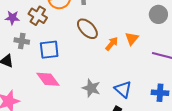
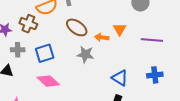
orange arrow: (112, 44) -> (102, 37), turned -112
gray star: (91, 88) -> (85, 54), moved

